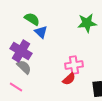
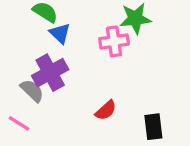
purple cross: (21, 51) -> (50, 73), moved, turned 30
pink cross: (74, 65) -> (114, 41), moved

